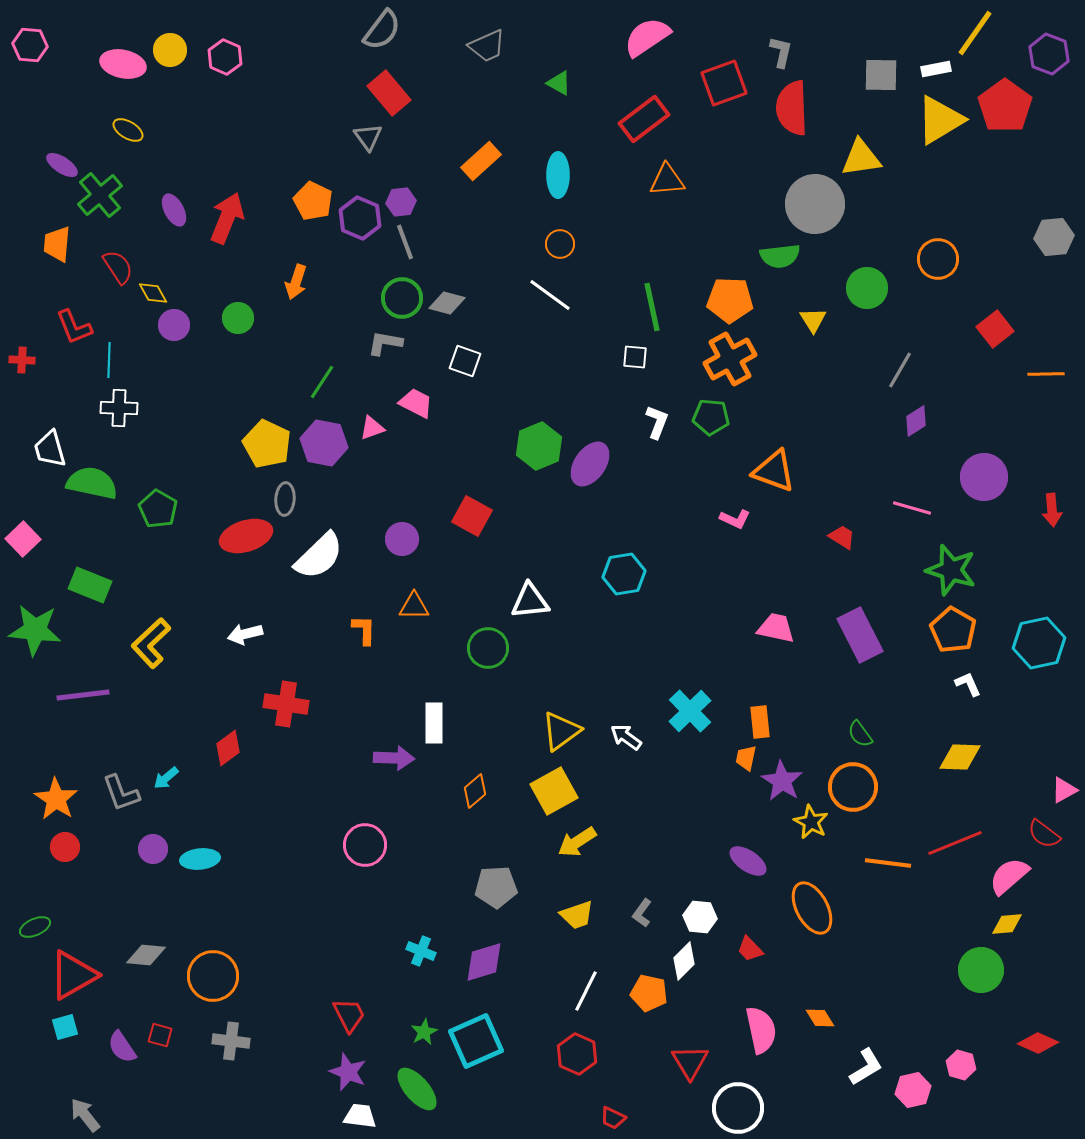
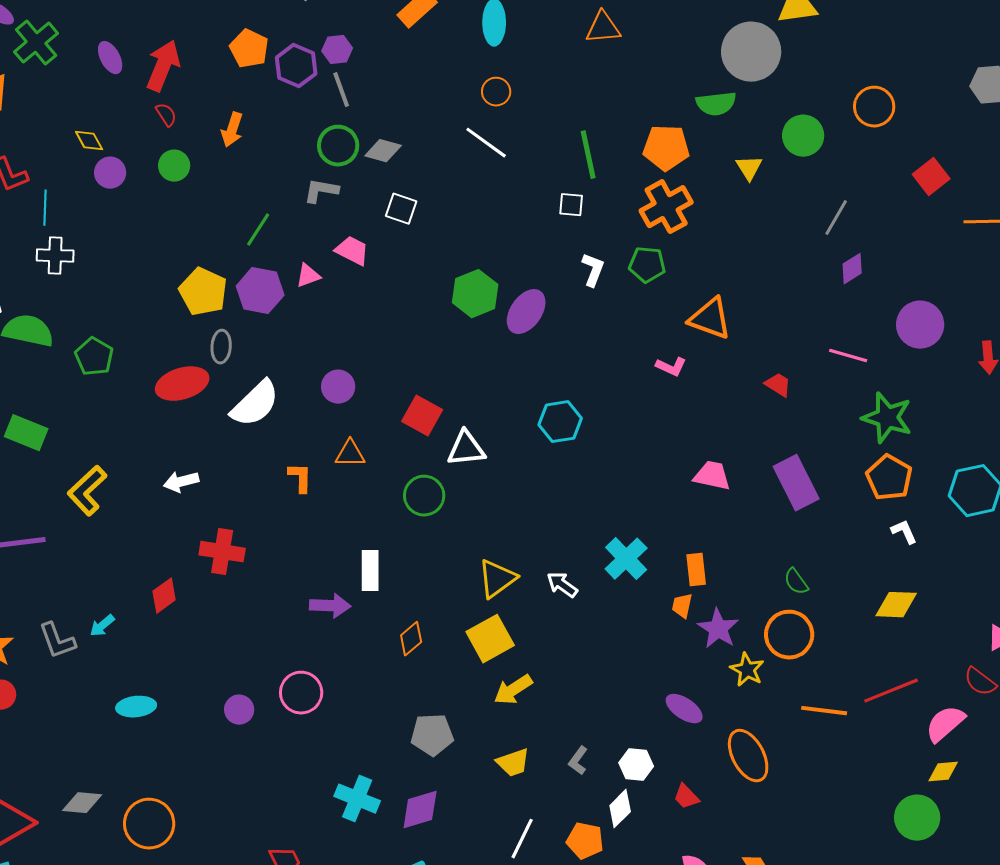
red semicircle: (118, 267) -> (166, 115), moved, size x0.7
red square: (472, 516) -> (422, 416), moved
purple circle: (153, 849) -> (239, 710), moved
cyan cross: (421, 951) -> (357, 799), size x1.5

